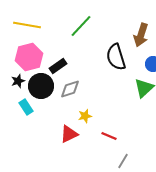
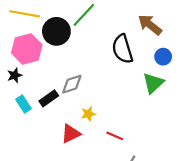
brown arrow: (141, 35) -> (150, 25), turned 110
black rectangle: (58, 66) -> (49, 98), moved
black circle: (41, 86) -> (56, 31), moved

